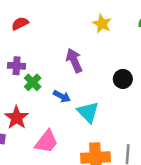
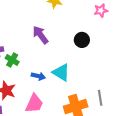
blue arrow: (62, 96) -> (38, 76), moved

